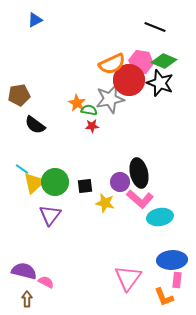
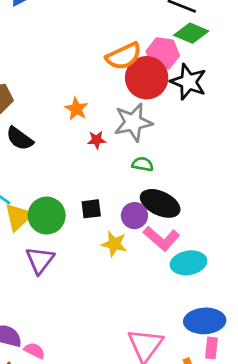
green diamond: (164, 61) -> (191, 33), moved
gray star: (110, 99) -> (133, 122), moved
green semicircle: (89, 110) -> (143, 164), moved
black ellipse: (139, 173) -> (160, 203), turned -52
black square: (85, 186) -> (91, 209), moved

